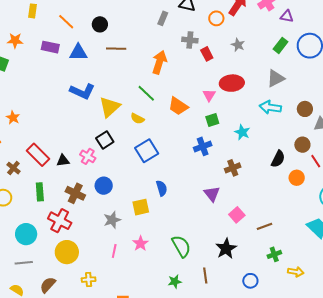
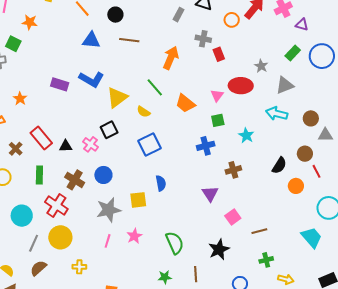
gray star: (238, 45) -> (261, 66), moved
purple rectangle: (50, 47) -> (60, 84), moved
gray star: (112, 220) -> (109, 210), size x1.4
gray line: (24, 263) -> (34, 243), moved, turned -66

